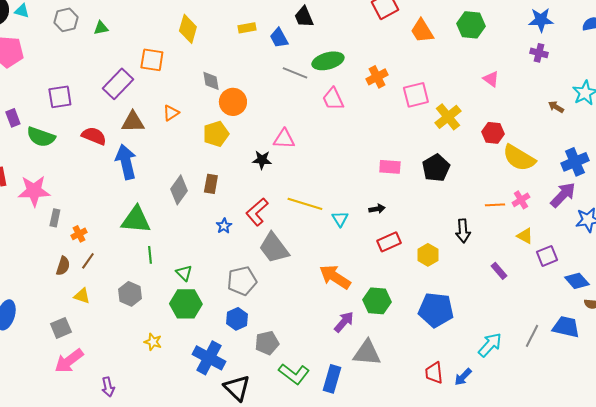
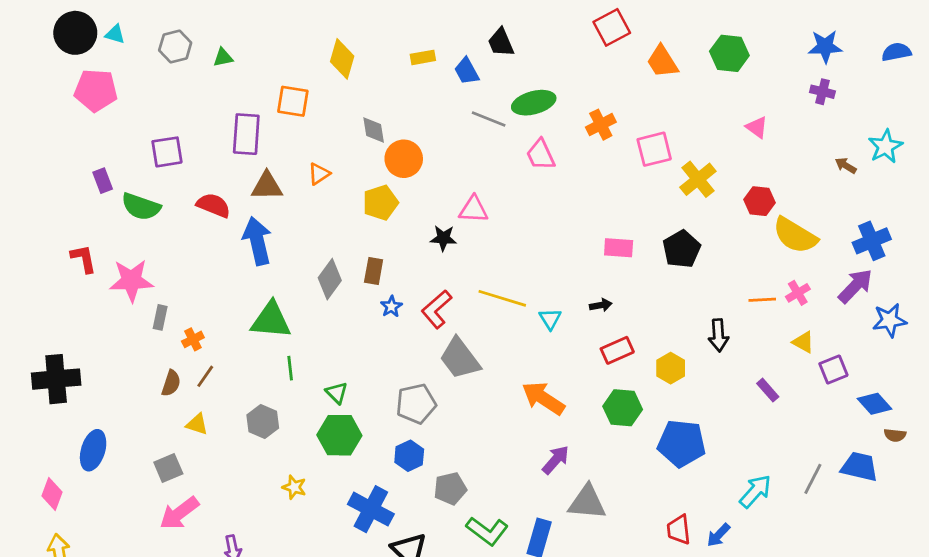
purple rectangle: (118, 84) -> (246, 134), turned -40
blue star: (224, 226) -> (391, 307), moved
green hexagon: (377, 301) -> (623, 408), moved

